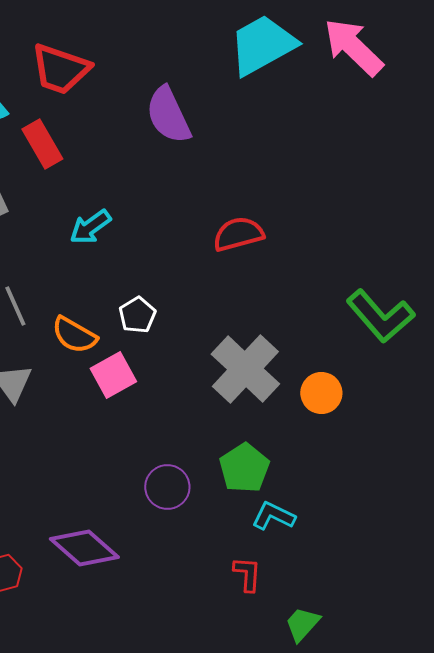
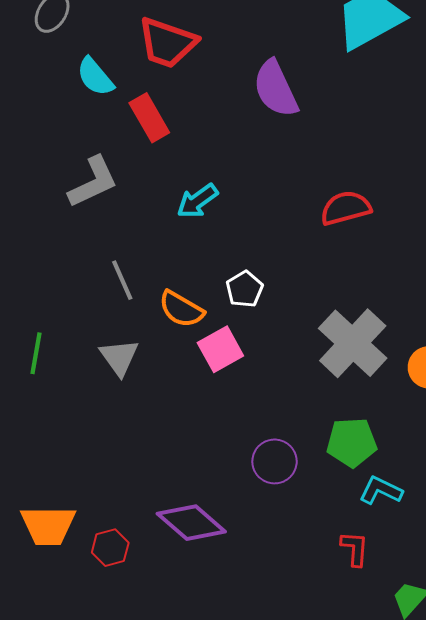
green pentagon: (244, 468) -> (352, 442), turned 30

